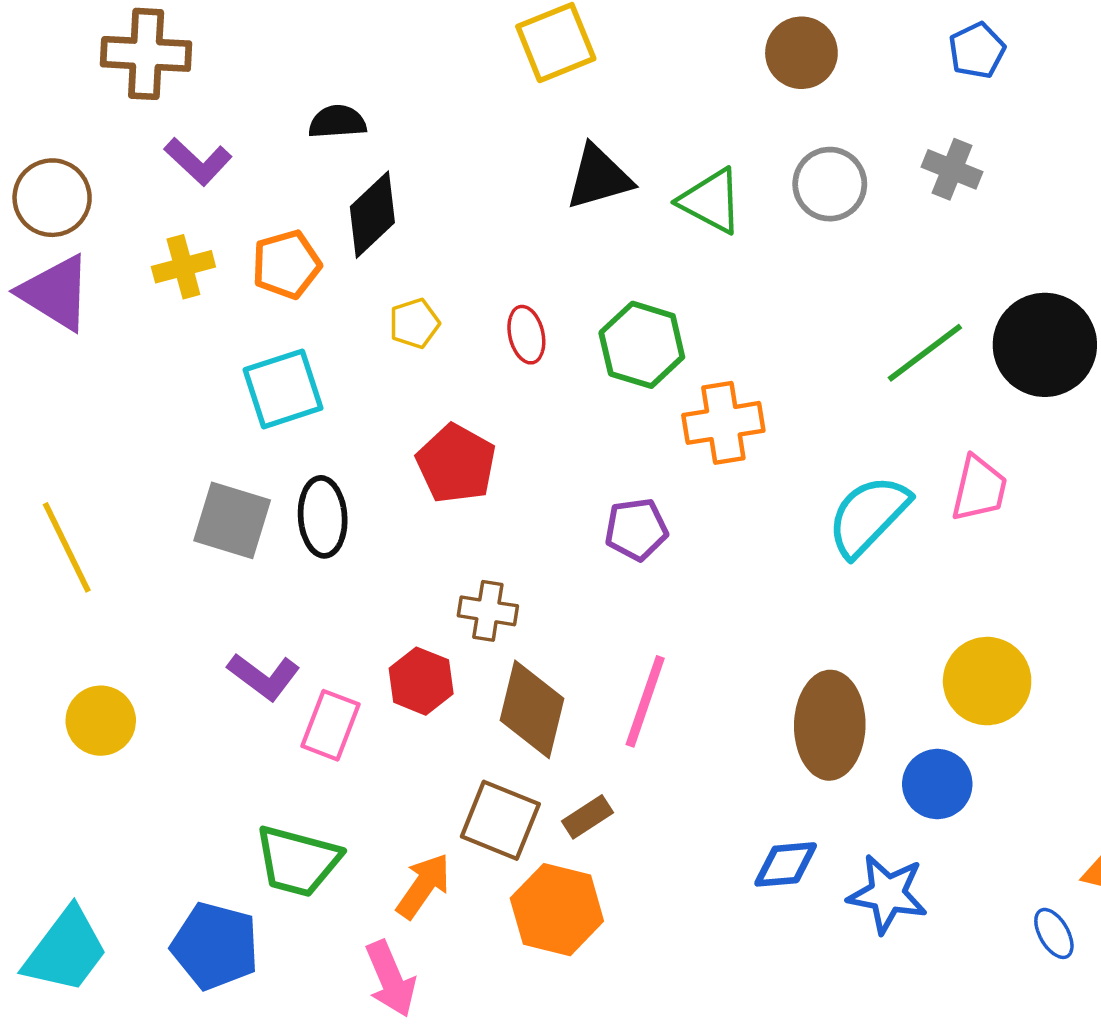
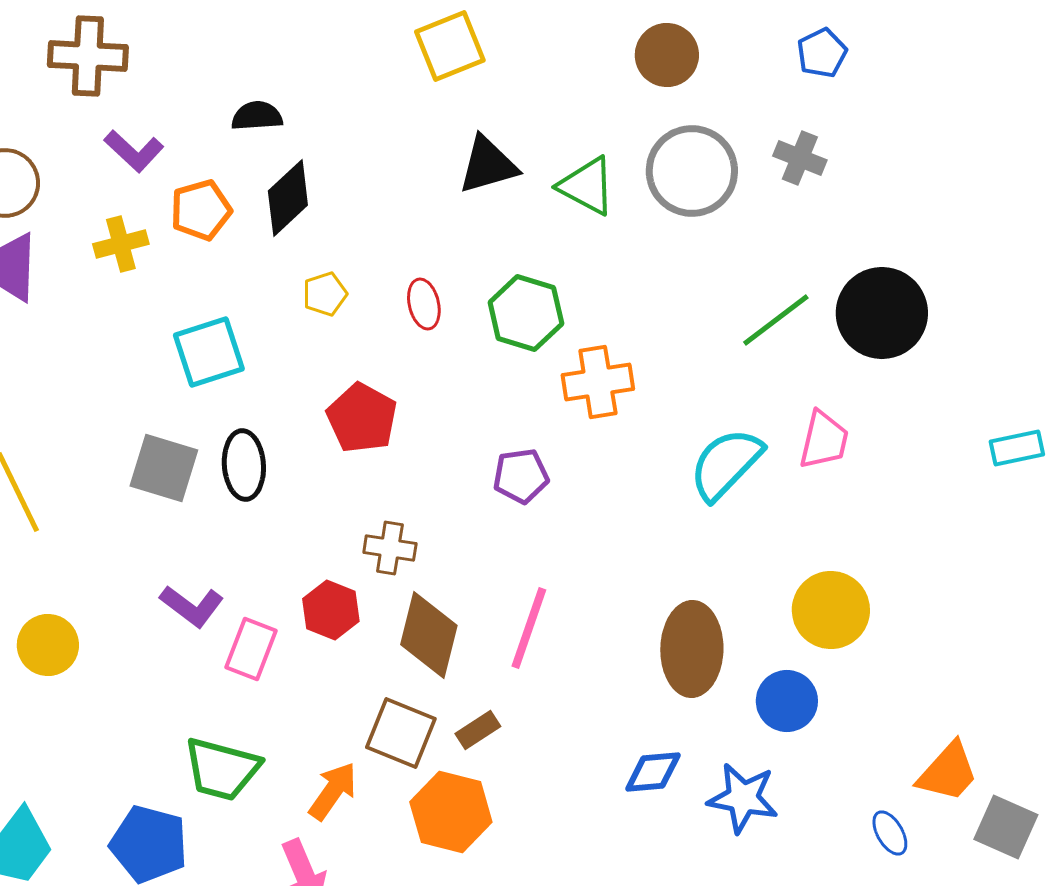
gray circle: (830, 184) -> (692, 171), size x1.4
orange pentagon: (286, 264) -> (201, 210), moved

